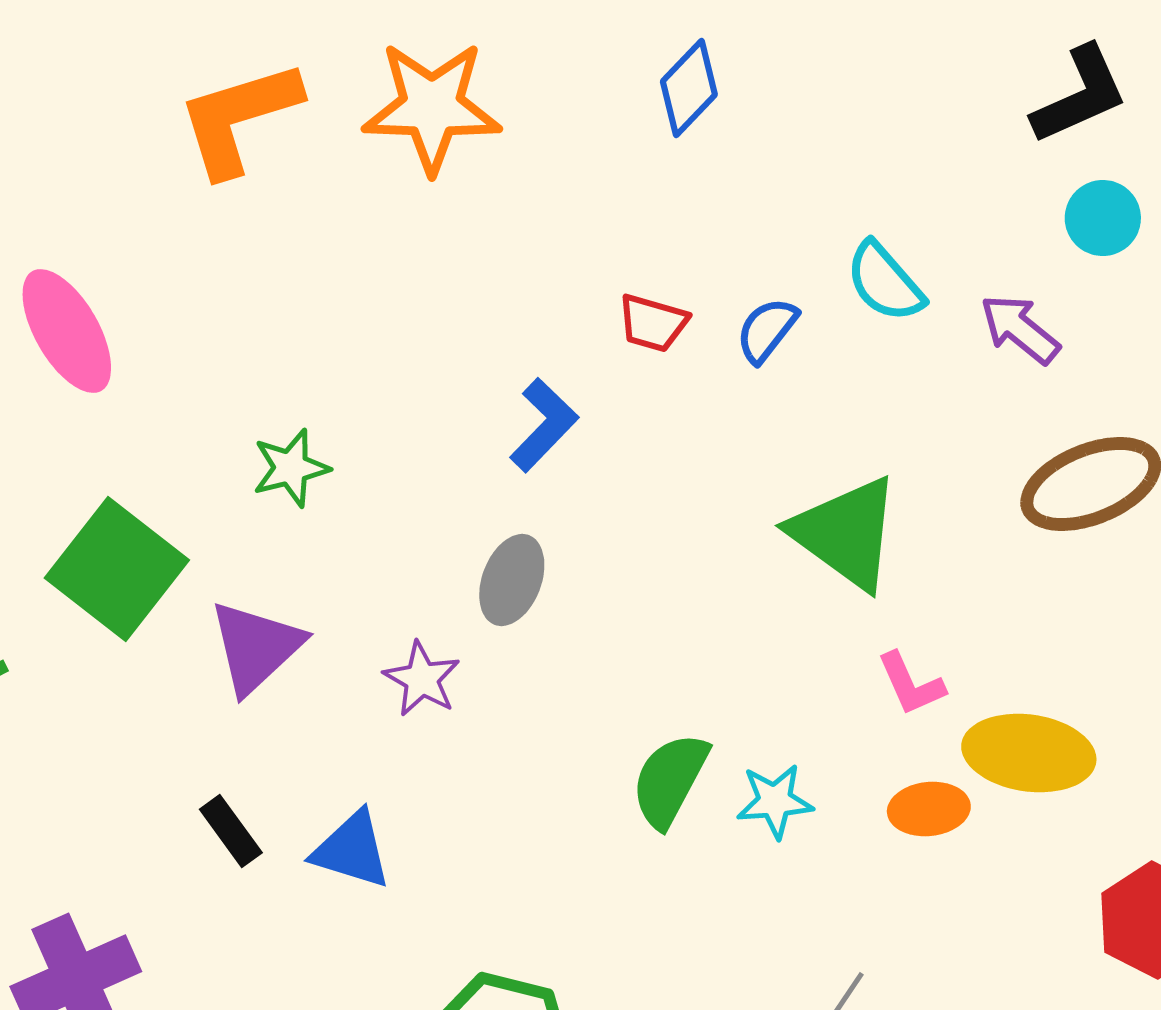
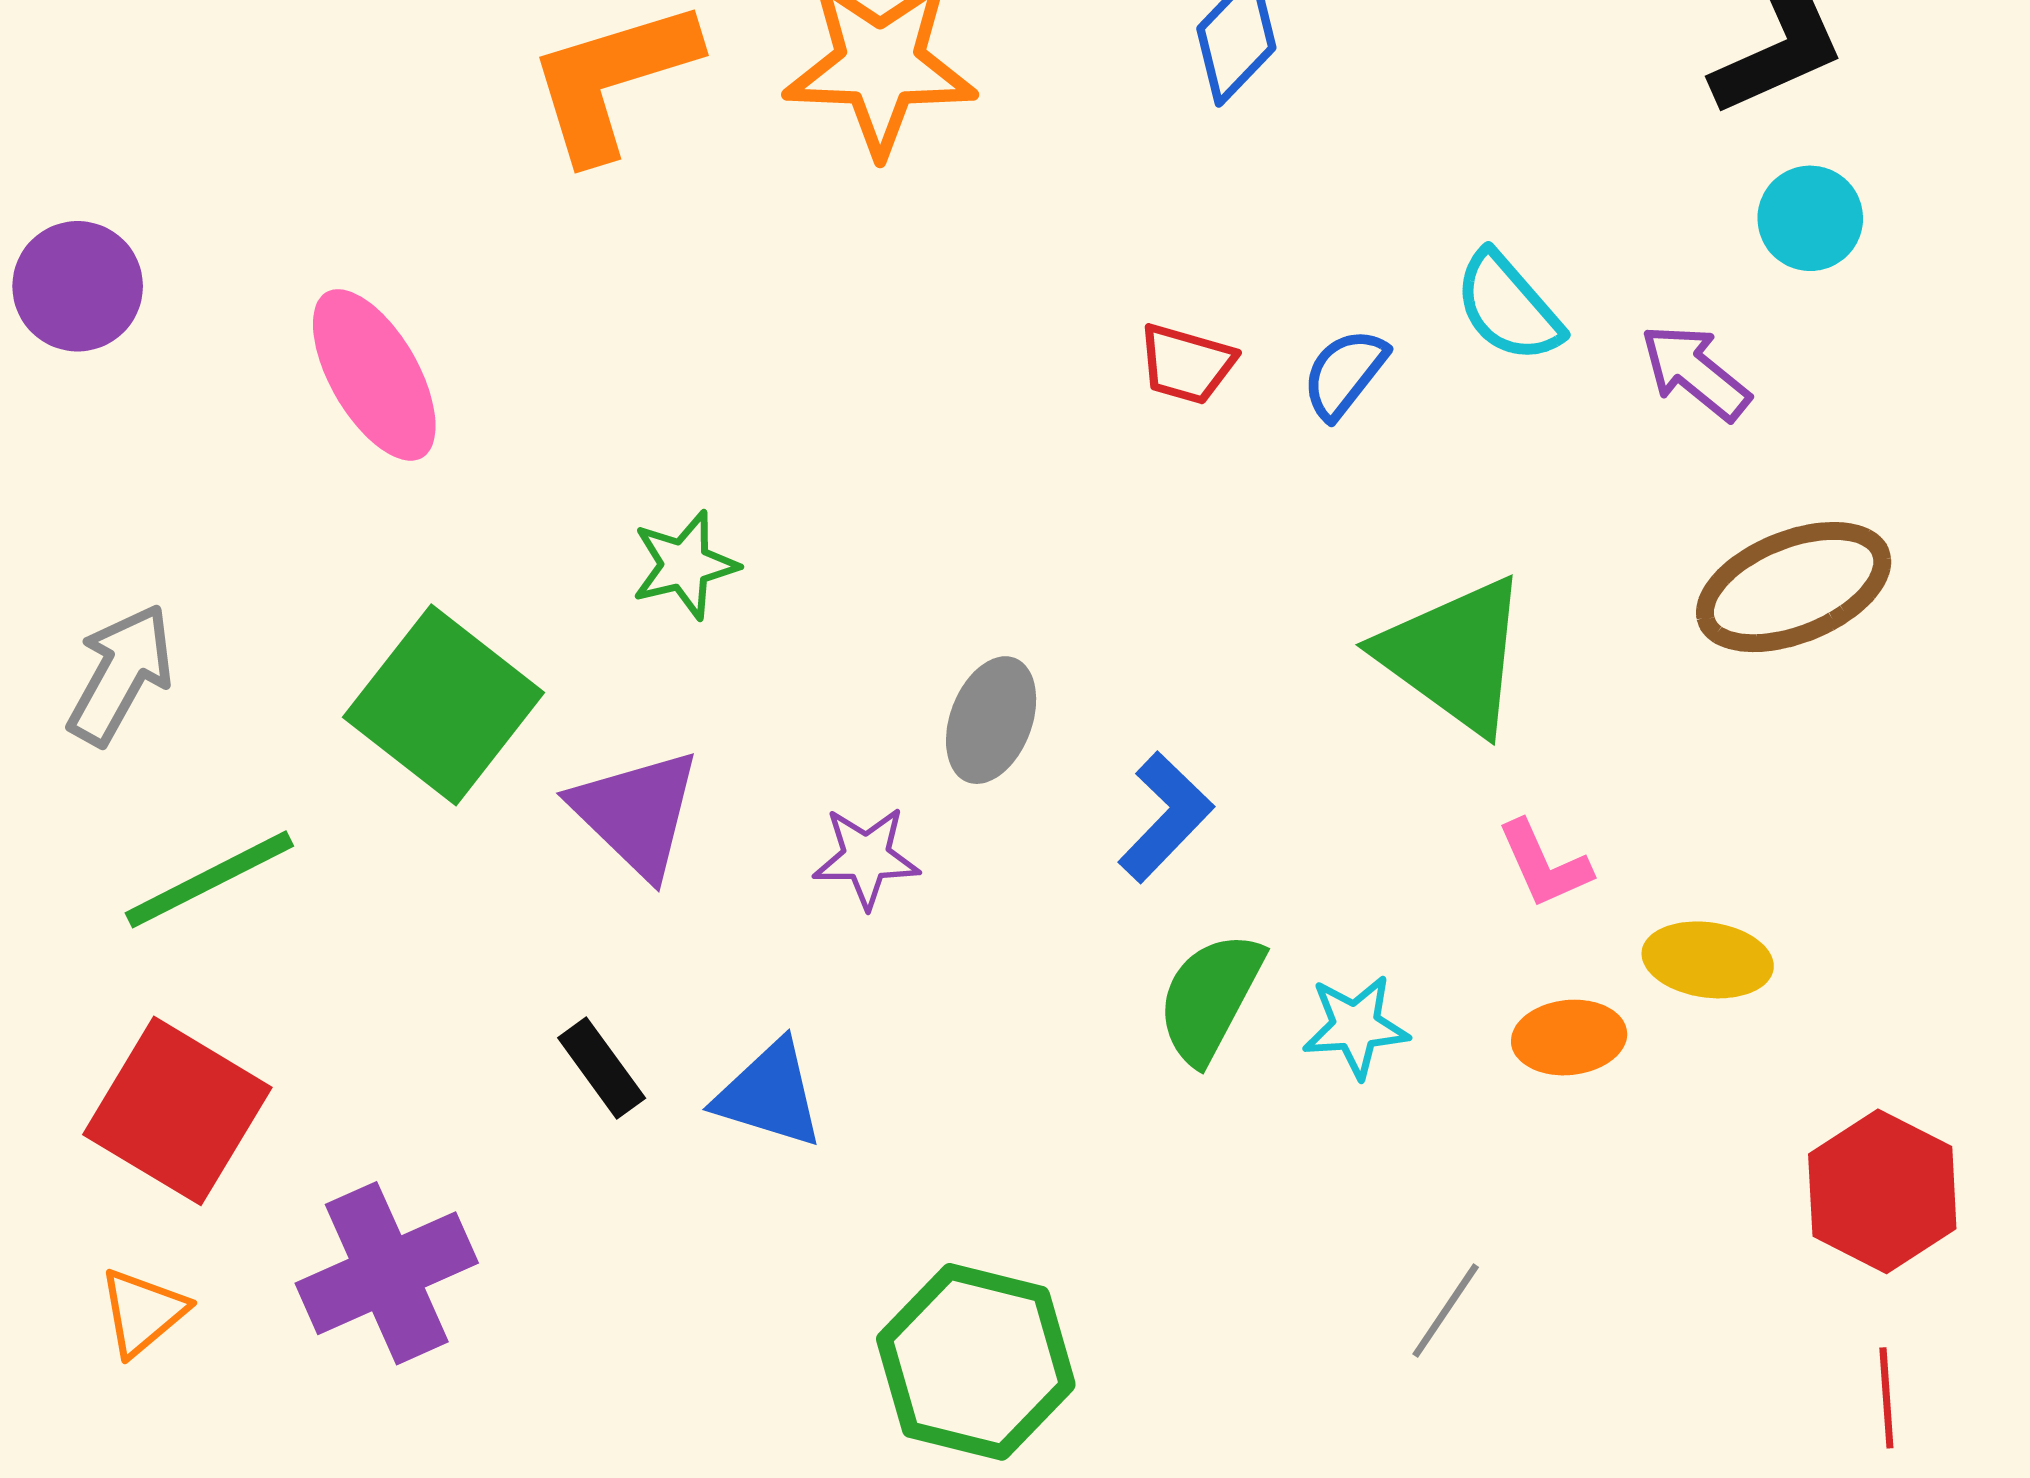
blue L-shape: (544, 425) -> (1166, 817), moved
purple triangle: (256, 647) -> (636, 813), turned -33
purple star: (422, 679) -> (866, 857), turned -30
yellow ellipse: (1029, 753) -> (1708, 960), size x0.7

